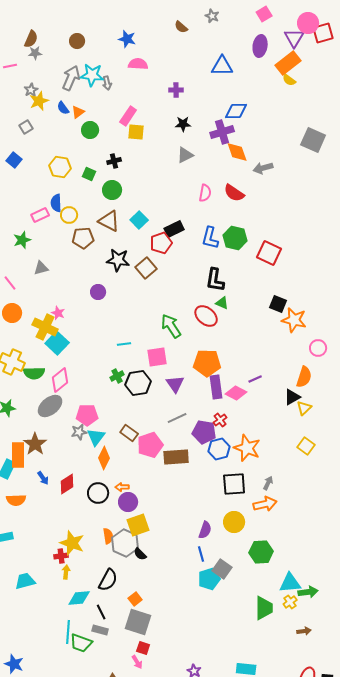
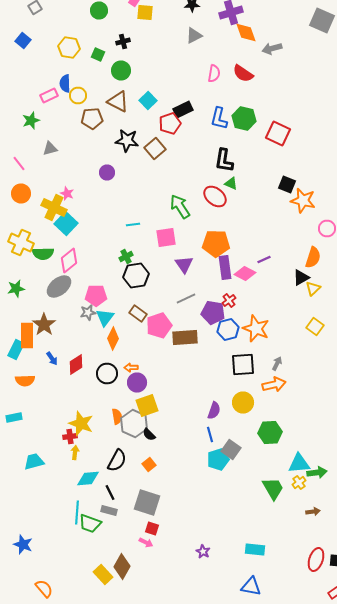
black hexagon: (138, 383) -> (136, 276), moved
orange square: (135, 599) -> (149, 464), moved
green trapezoid: (264, 608) -> (273, 488), turned -30
pink arrow: (137, 662) -> (146, 542), turned -32

